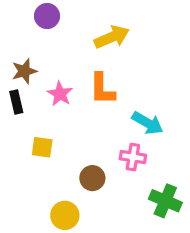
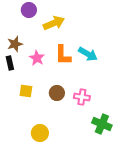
yellow arrow: (112, 37) -> (54, 23), moved
cyan arrow: (147, 123) -> (88, 54), moved
brown circle: (92, 178) -> (57, 93), moved

